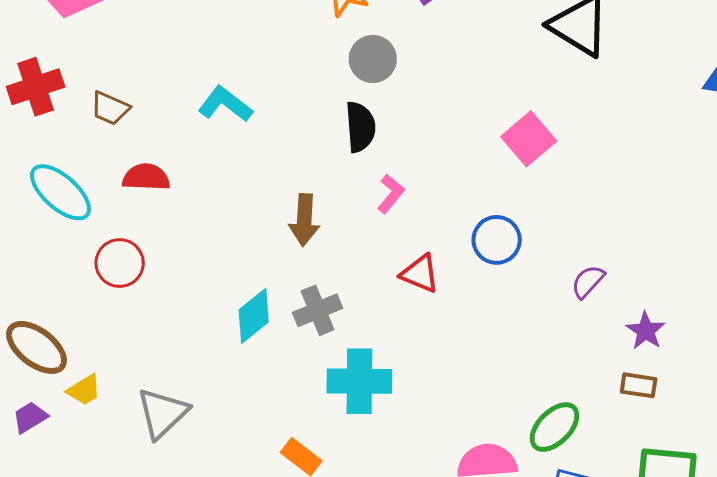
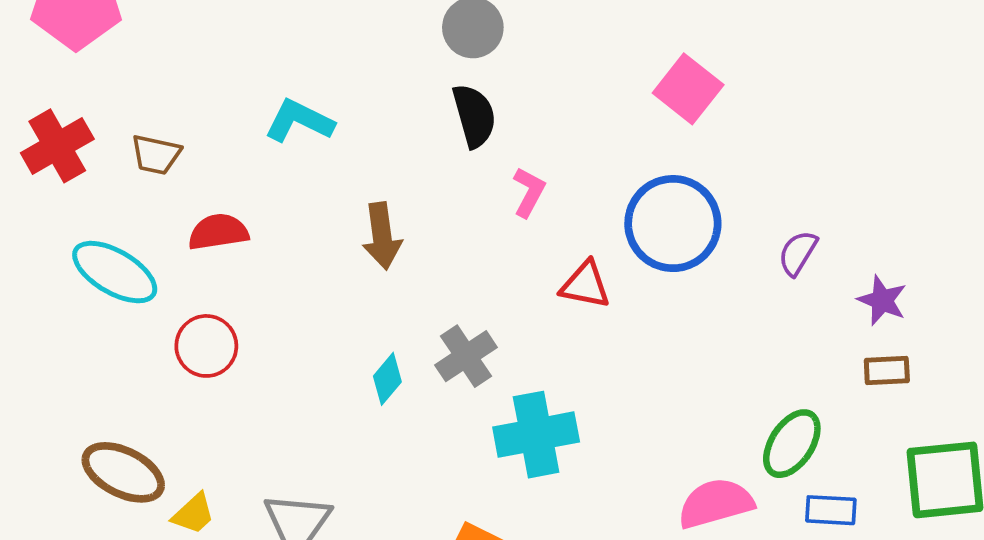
brown arrow: (304, 220) -> (382, 236), moved
blue circle: (497, 240) -> (673, 224), size x1.5
cyan diamond: (254, 316) -> (387, 379), size x0.7

